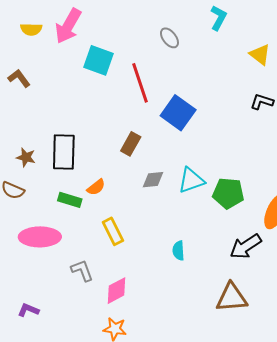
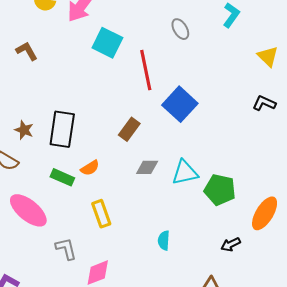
pink ellipse: (40, 237) -> (28, 210), turned 33
black arrow: (246, 246) -> (231, 244), size x0.6

